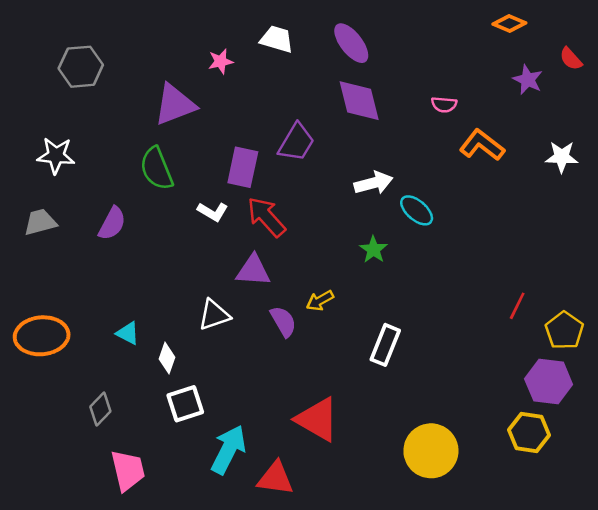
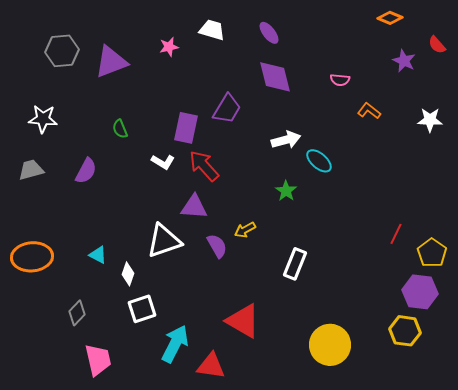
purple ellipse: (351, 43) -> (269, 33), size x0.7
purple triangle: (175, 105) -> (111, 62), moved
orange L-shape: (482, 145) -> (369, 111), size x0.7
green semicircle: (157, 169) -> (120, 129), size x0.6
white triangle: (214, 315) -> (164, 241), size x1.4

